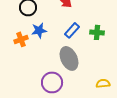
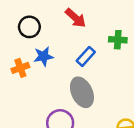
green cross: (97, 32) -> (118, 40), moved

